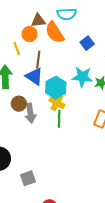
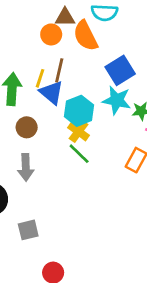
blue square: (87, 43) -> (120, 70), moved, size x1.5
yellow line: (17, 48) -> (40, 78), moved, turned 32
gray arrow: (30, 113) -> (26, 167), moved
green line: (59, 119) -> (79, 154), turned -54

